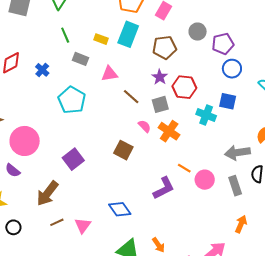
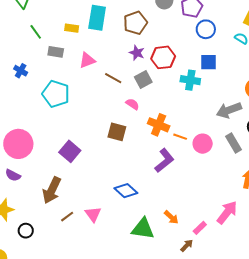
orange cross: (169, 131) -> (159, 125), moved

